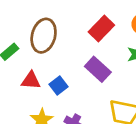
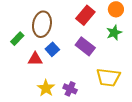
blue square: (59, 85) -> (52, 49), moved

